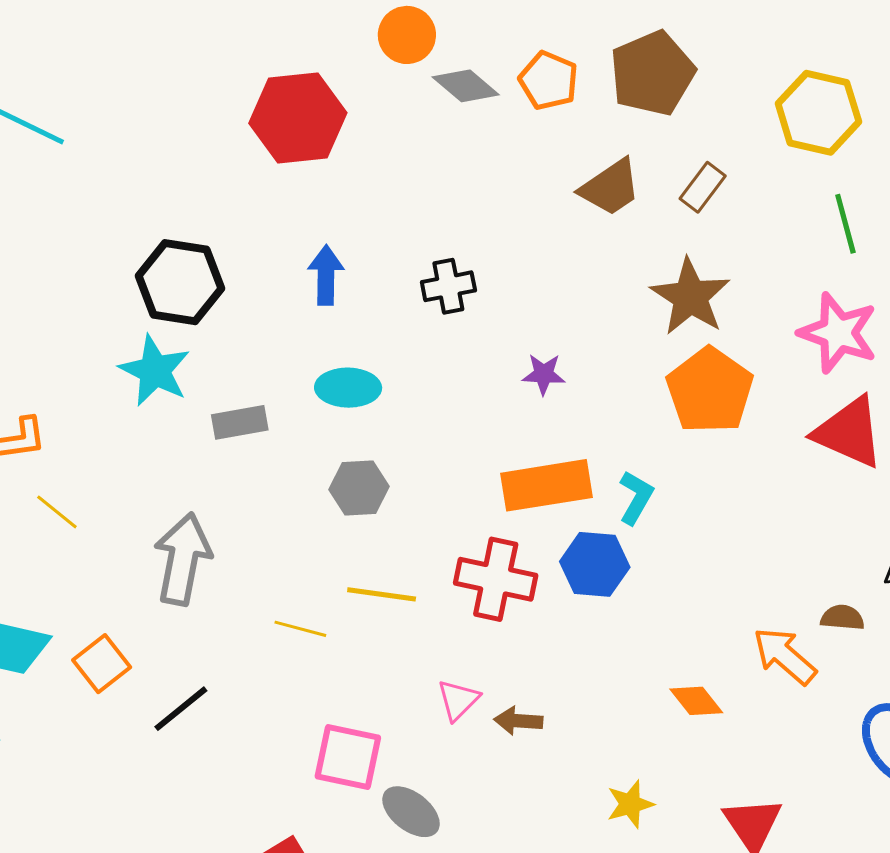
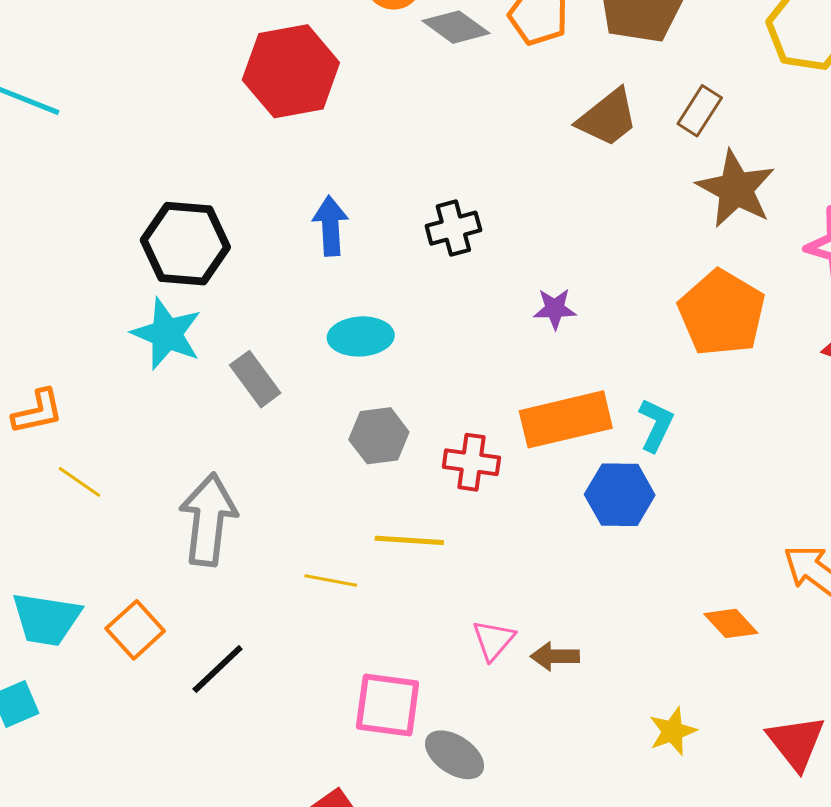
brown star: (690, 297) -> (736, 189), moved
gray rectangle: (240, 422) -> (255, 379), turned 68
red cross: (496, 579) -> (471, 462), moved, size x0.7

